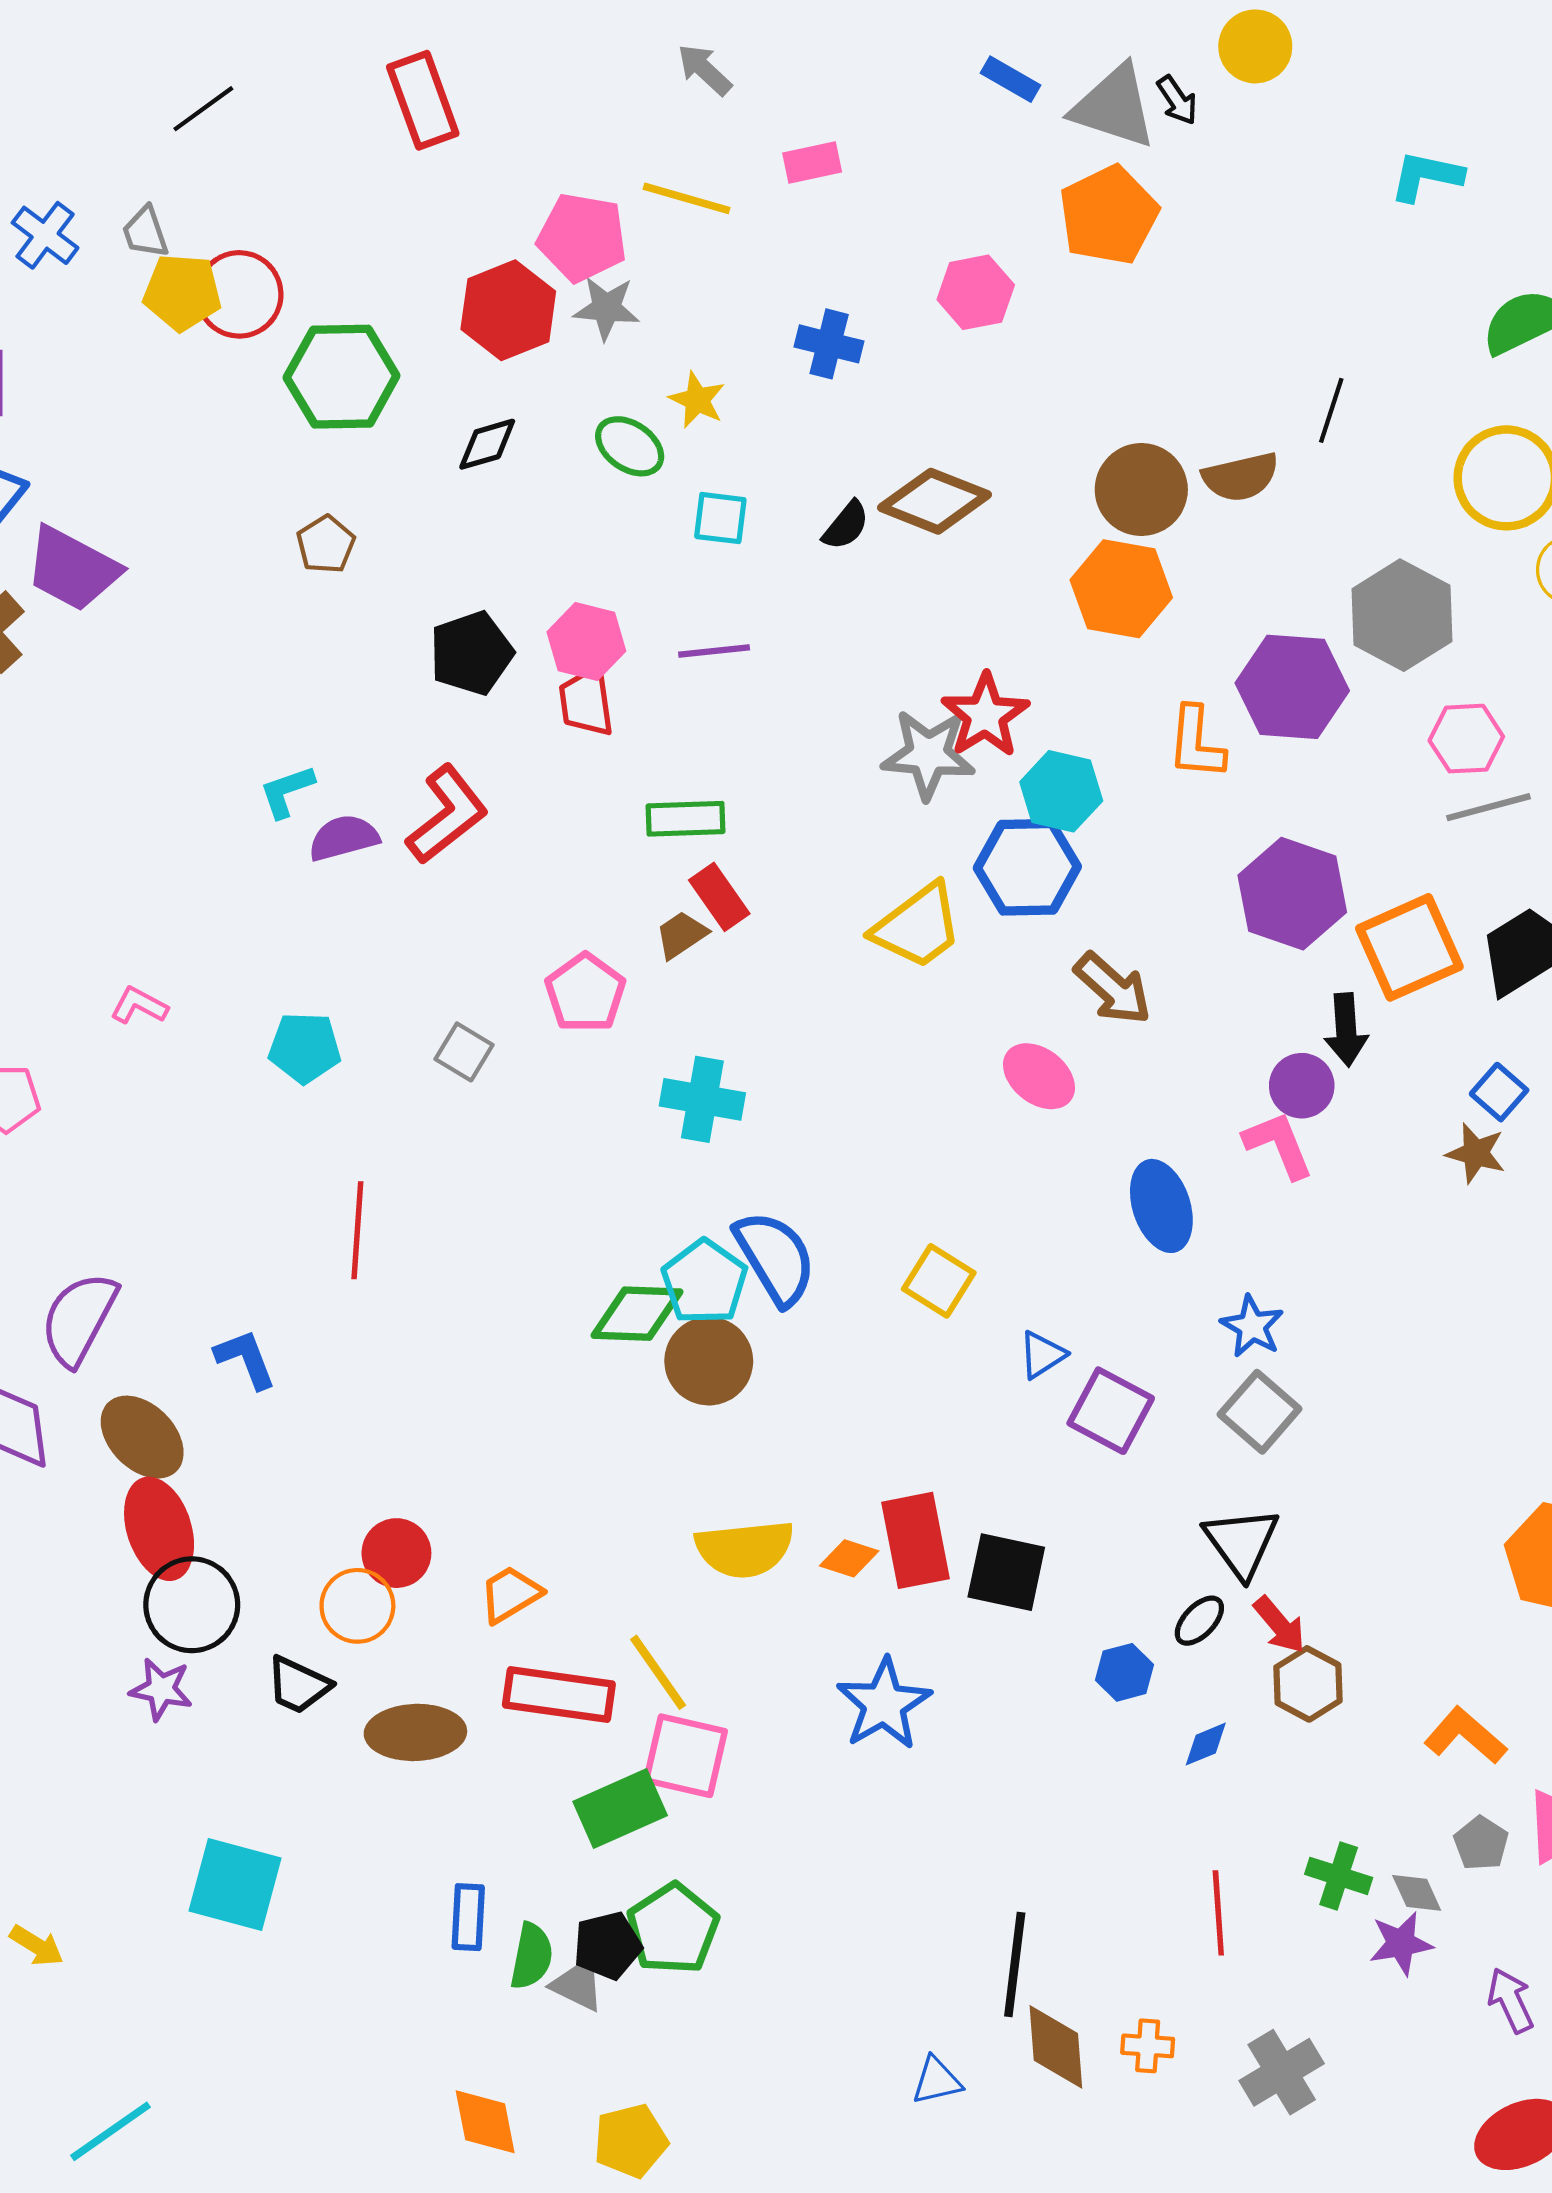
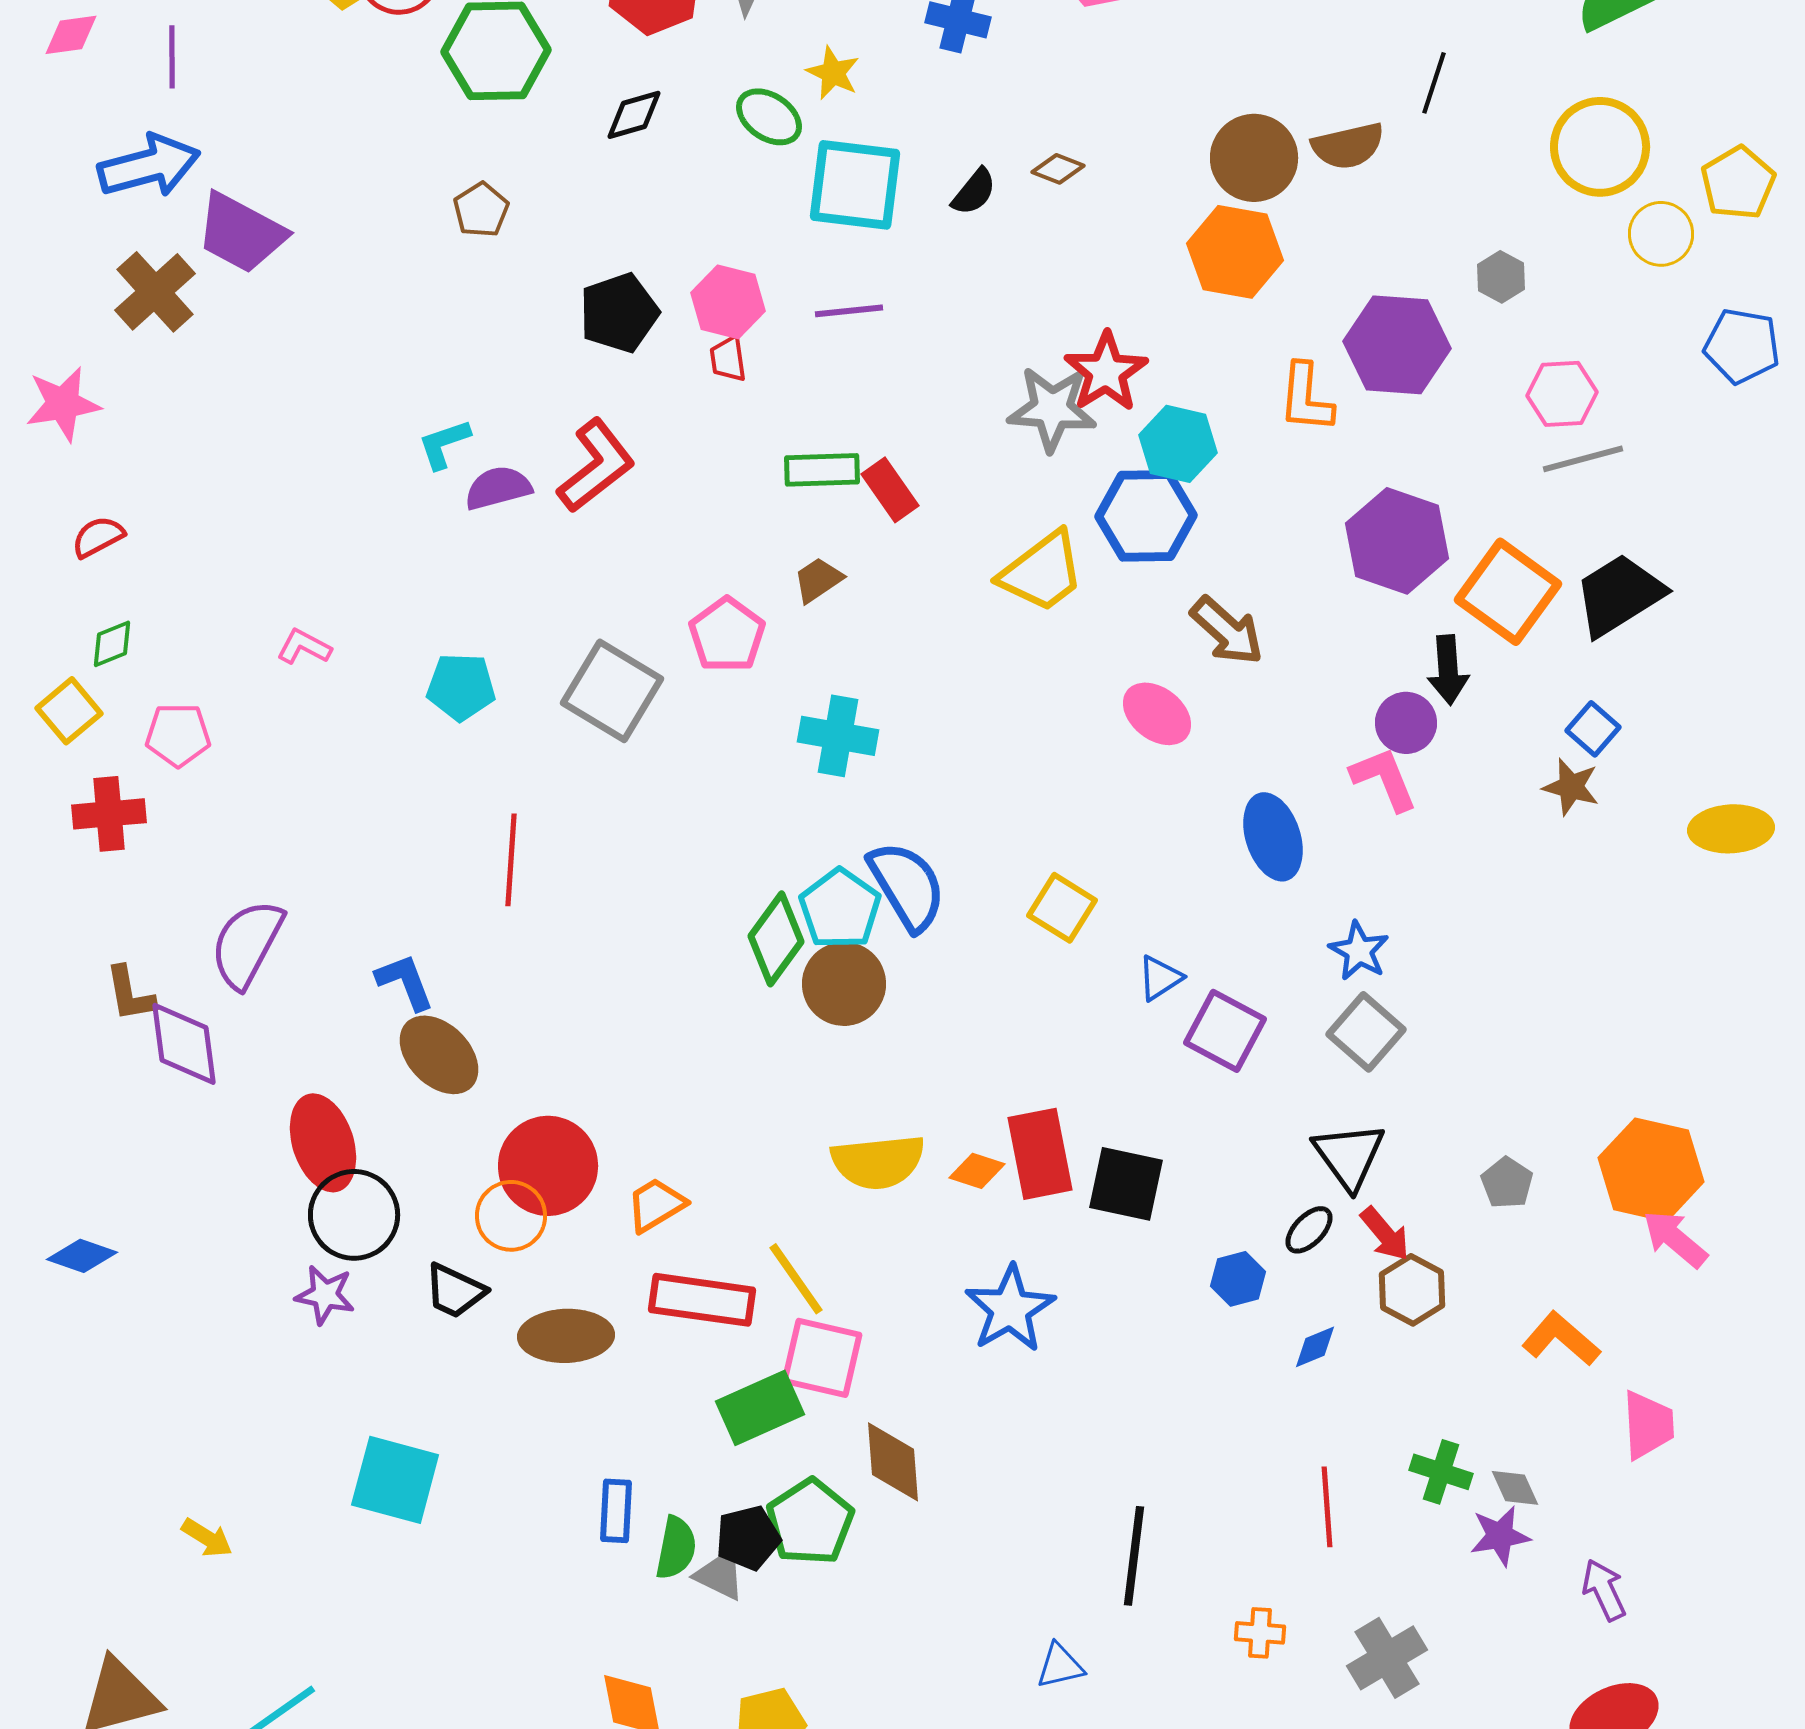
brown diamond: (935, 501) -> (1058, 169), size x0.5
cyan square: (720, 518) -> (855, 185), size x1.8
gray hexagon: (1402, 615) -> (1501, 277), size x0.5
red trapezoid: (586, 702) -> (728, 359), size x0.7
red rectangle: (719, 897) -> (890, 490), moved
orange square: (1409, 947) -> (1508, 592), turned -30
gray square: (464, 1052) -> (612, 691), size x1.8
green diamond: (637, 1314) -> (776, 939), turned -56
brown ellipse: (142, 1437) -> (439, 1055), moved
red circle: (396, 1553) -> (548, 1166), size x1.5
gray pentagon: (1481, 1843) -> (1507, 1183), moved
brown diamond: (1056, 2047) -> (893, 1462), moved

